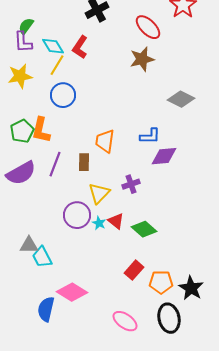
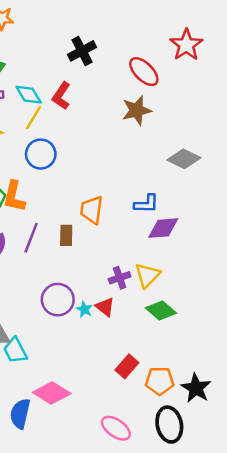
purple cross: (131, 184) -> (120, 278), moved
yellow triangle: (99, 193) -> (147, 275), moved
green diamond: (144, 229) -> (161, 311), moved

